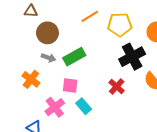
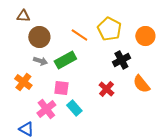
orange line: (90, 16) -> (79, 35), moved, turned 66
yellow pentagon: (120, 25) -> (109, 29), turned 30
black cross: (132, 57) -> (121, 60), size x0.7

